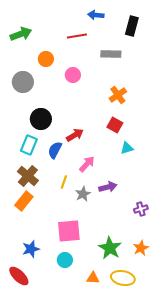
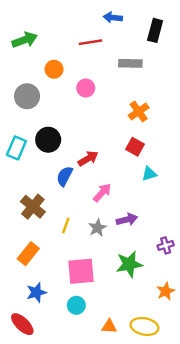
cyan rectangle: (29, 145) -> (16, 148), moved
yellow line: (64, 182) -> (66, 225), moved
orange rectangle: (24, 201) -> (28, 254), moved
green star: (110, 248) -> (129, 264), moved, turned 30

